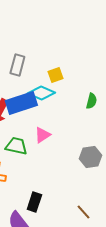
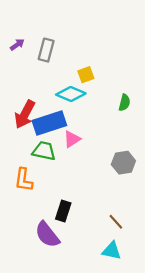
gray rectangle: (17, 65) -> (46, 50), moved
blue rectangle: (21, 103) -> (49, 123), moved

